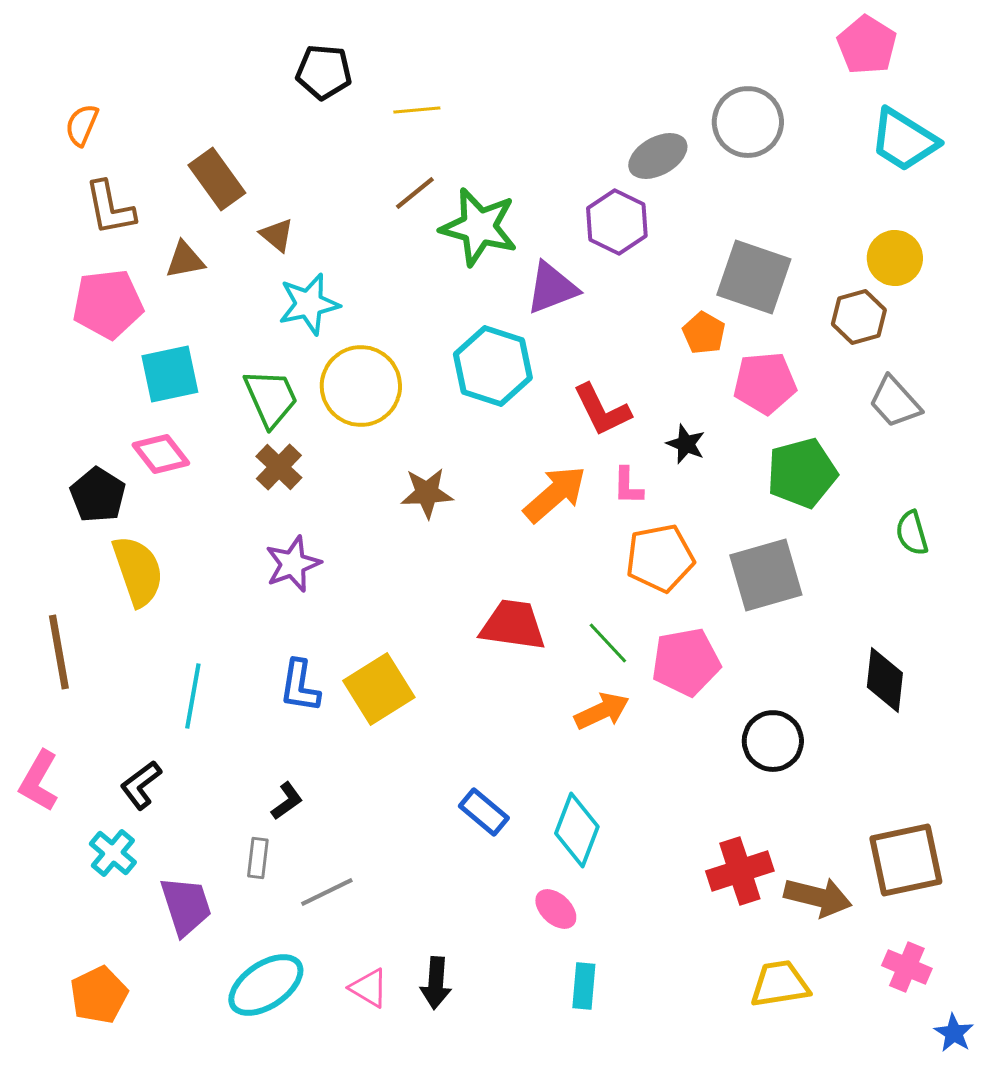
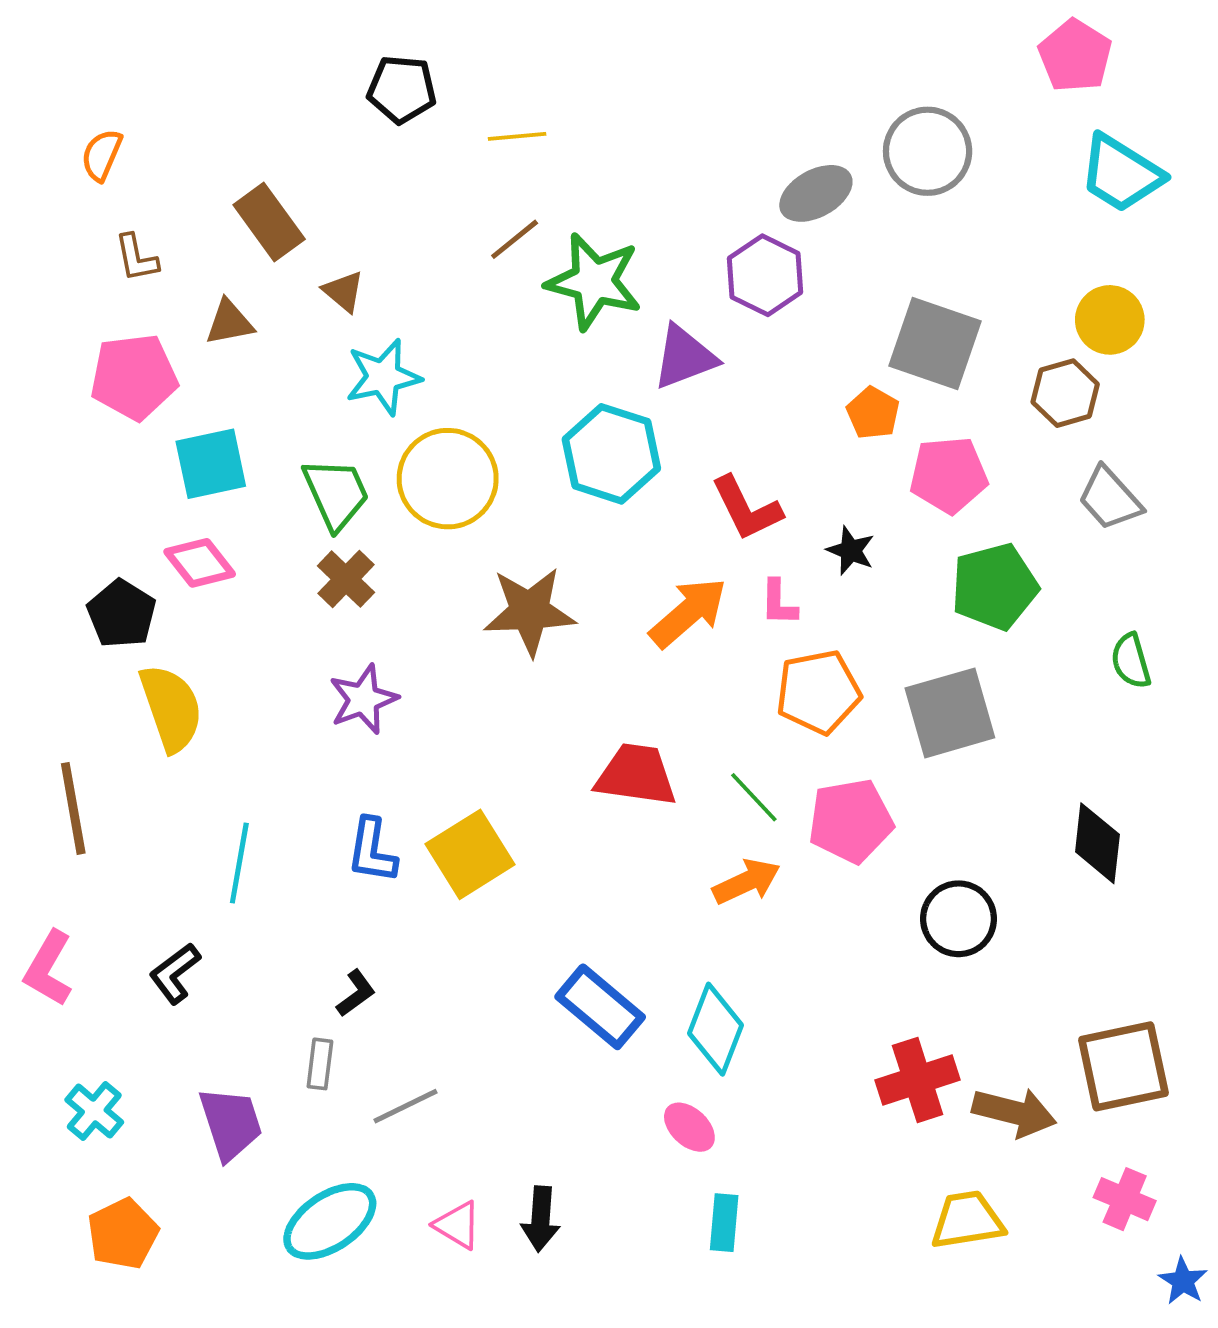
brown L-shape: (110, 208) -> (136, 258), size x0.7
brown star: (427, 493) -> (529, 611), size x1.4
blue rectangle: (484, 812) -> (600, 1007), size x1.4
cyan cross: (113, 853) -> (94, 1111), moved

